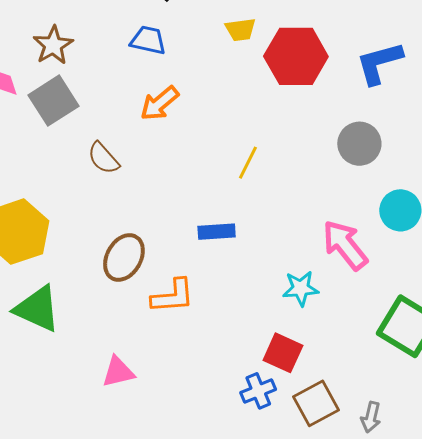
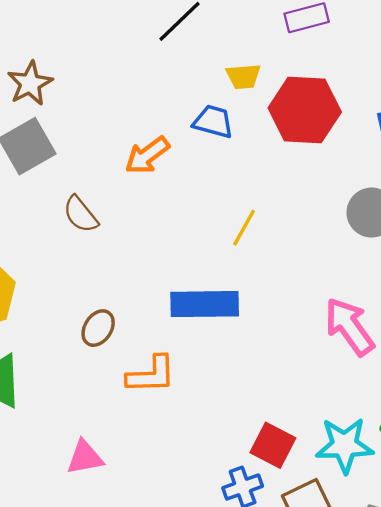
blue trapezoid: (148, 40) -> (213, 122), moved
blue rectangle: (217, 232) -> (205, 304), size x1.6
brown ellipse: (124, 257) -> (98, 328), size x0.7
cyan star: (301, 288) -> (345, 445), moved, size x1.4

